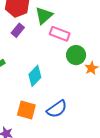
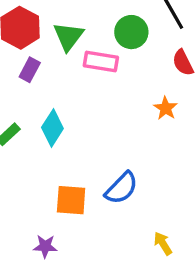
green circle: (76, 55) -> (131, 32), moved
cyan diamond: (35, 76) -> (52, 128), moved

